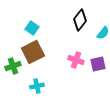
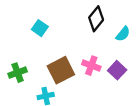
brown square: (33, 52) -> (61, 70), moved
purple square: (98, 64) -> (117, 70), turned -35

